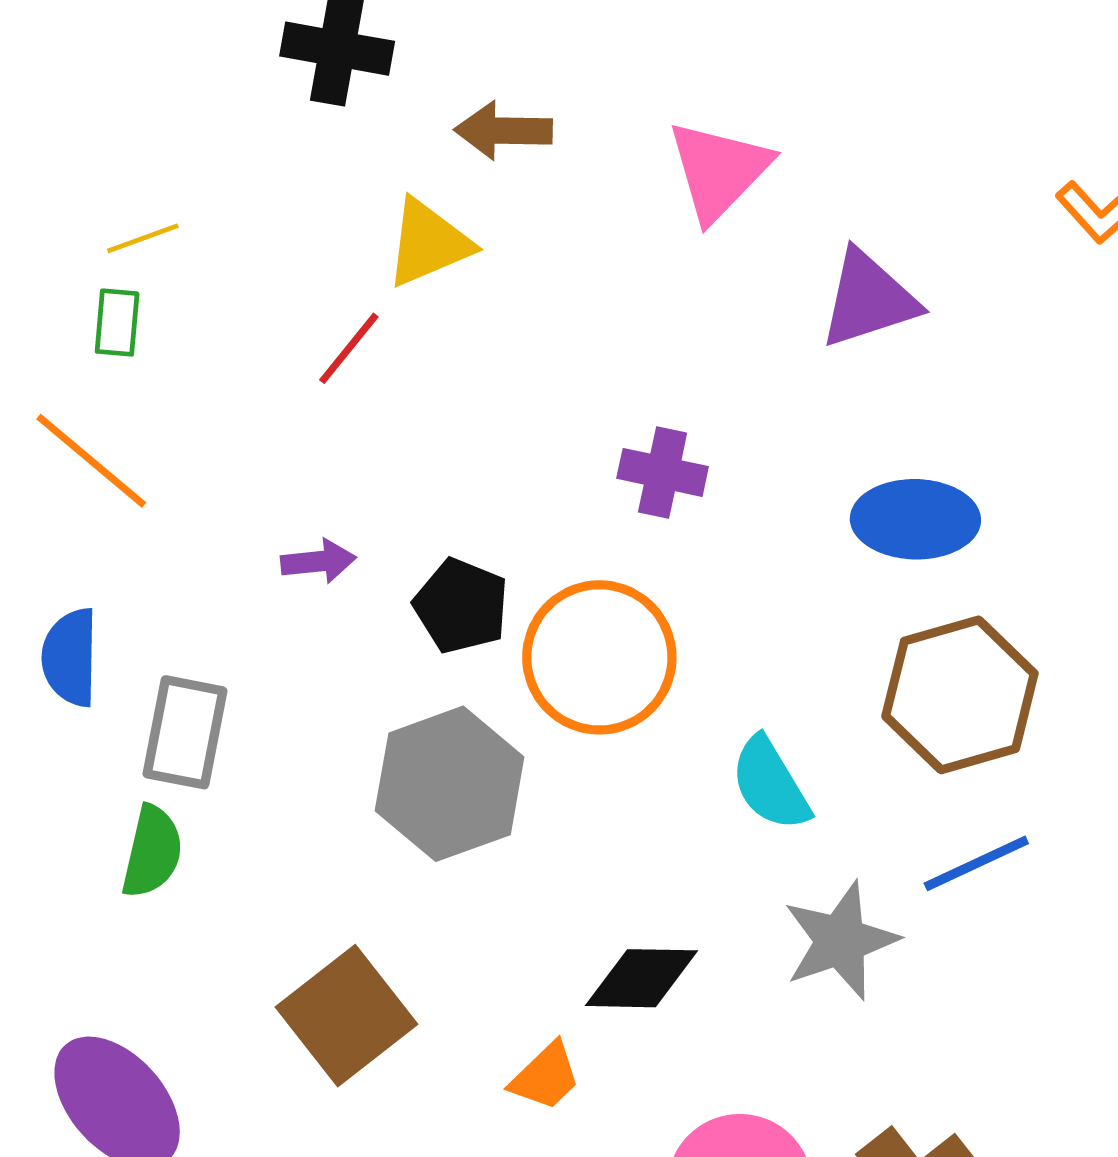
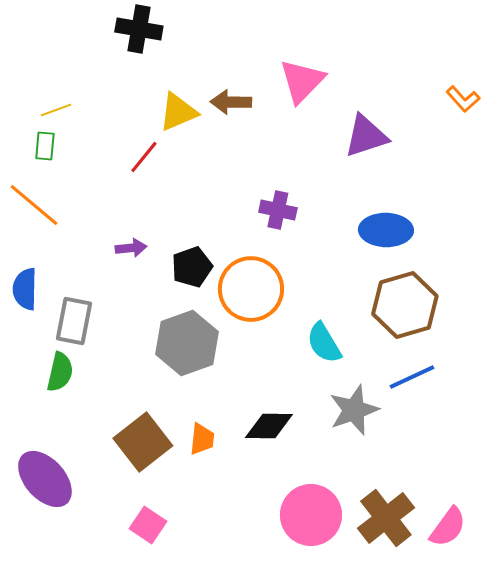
brown arrow: (503, 131) -> (231, 102), moved
black pentagon: (461, 606) -> (192, 267), turned 30
orange trapezoid: (546, 1076) -> (202, 439), moved, turned -40

